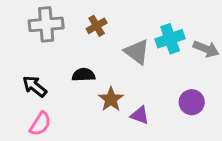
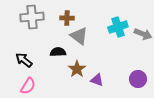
brown cross: (97, 26) -> (67, 18), turned 32
gray triangle: (137, 52) -> (79, 36), moved
purple circle: (192, 102) -> (138, 79), moved

